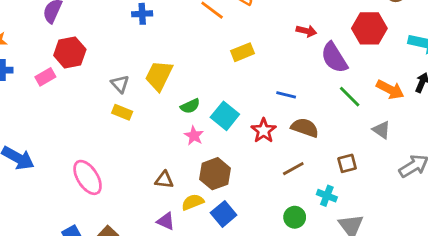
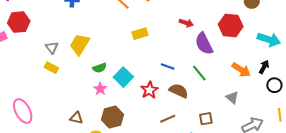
green line: (350, 97) -> (199, 73), moved

